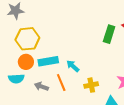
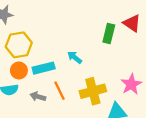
cyan arrow: (73, 66) -> (75, 57), moved
yellow cross: (91, 85) -> (93, 91), size x1.6

